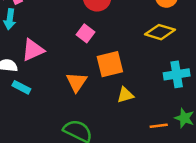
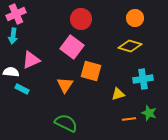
pink square: (86, 33) -> (72, 47), size x1.6
orange square: (110, 64) -> (91, 71), turned 30
yellow triangle: (125, 95) -> (118, 94), moved

